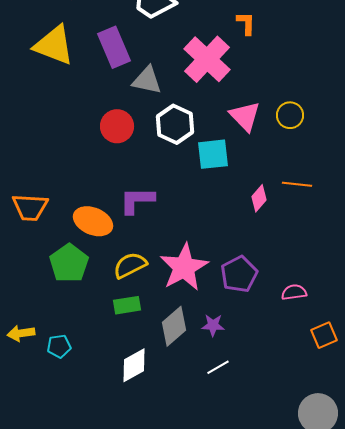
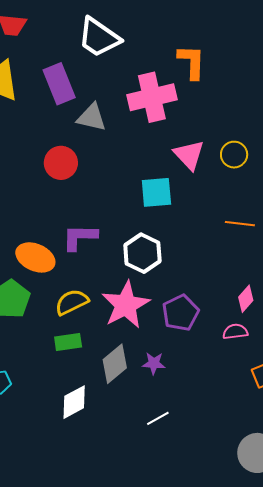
orange L-shape: (246, 23) -> (191, 62), size x1.5
pink cross: (207, 59) -> (152, 97), turned 33
white hexagon: (175, 124) -> (142, 253), moved
pink diamond: (259, 198) -> (246, 299), moved
white line: (218, 367) -> (158, 418), moved

